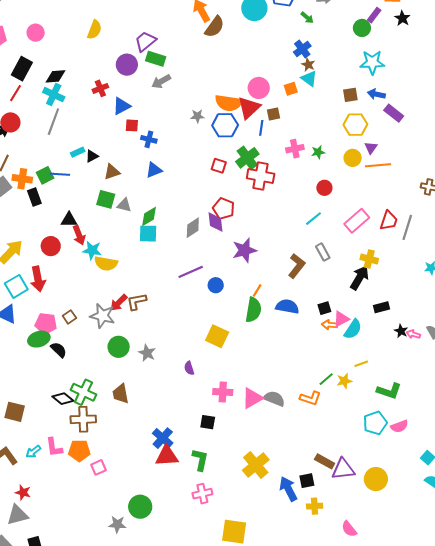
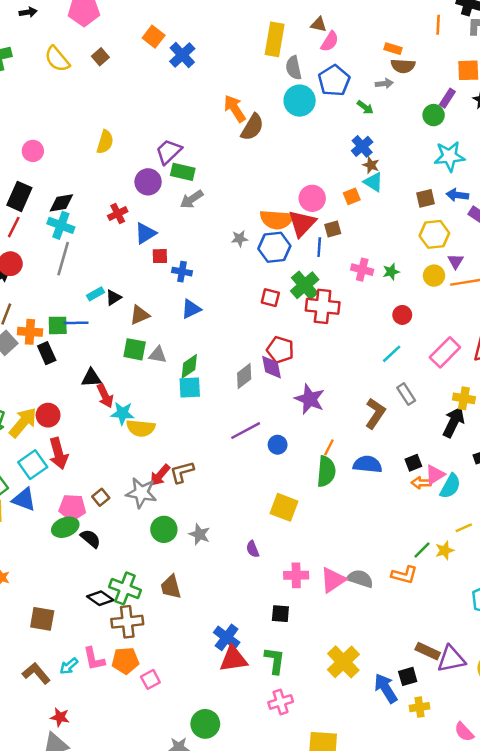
pink cross: (295, 149) -> (362, 270), turned 30
green square: (45, 175) -> (58, 325), turned 30
red circle: (51, 246) -> (48, 415), moved
purple star: (244, 250) -> (310, 399), turned -30

